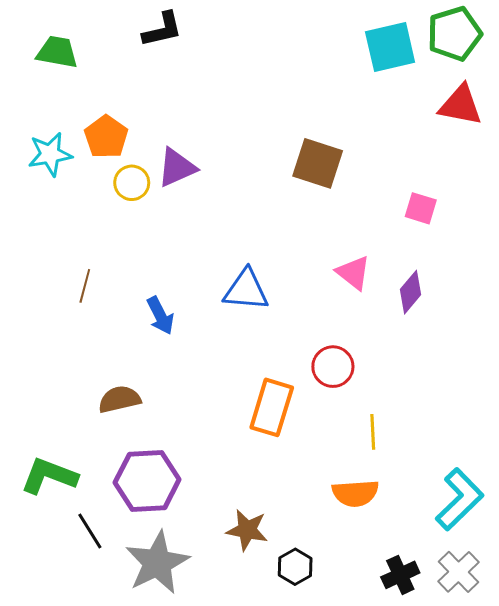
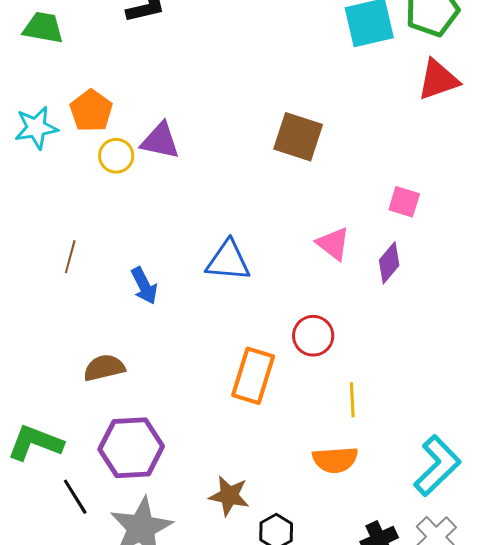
red triangle: (461, 105) -> (438, 80), turned -30
purple triangle: (177, 167) -> (160, 141), turned 36
pink square: (421, 208) -> (404, 202), moved

